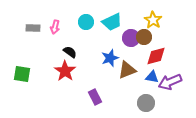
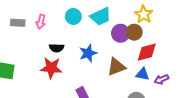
black semicircle: (70, 52) -> (57, 48), turned 144
blue star: (110, 58) -> (88, 53), moved
red star: (65, 71) -> (51, 68), turned -30
purple arrow: (170, 82) -> (161, 79), size x0.6

